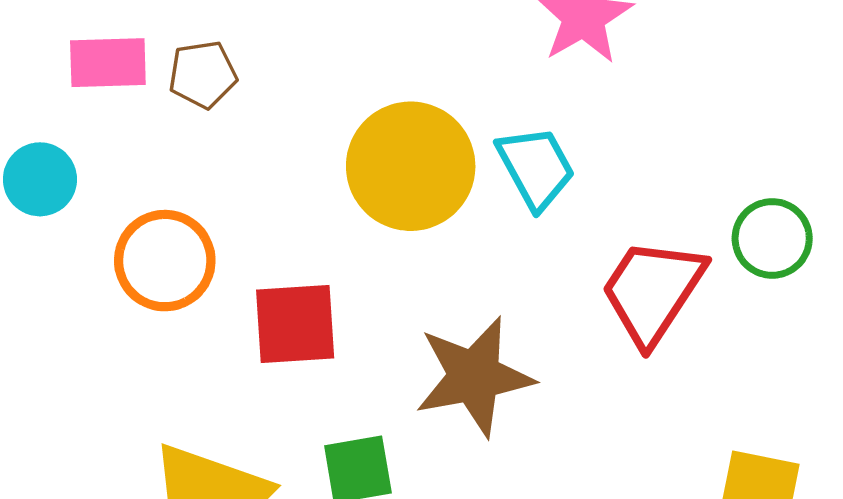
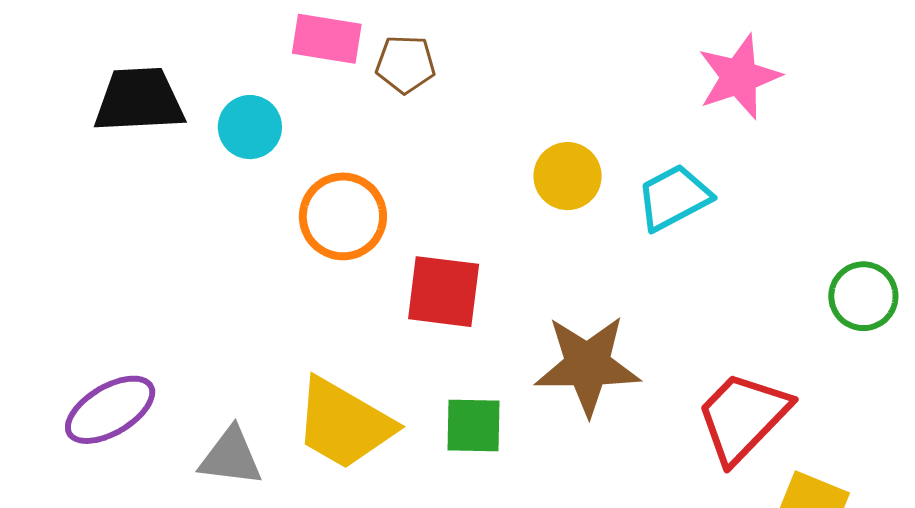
yellow circle: (411, 166) -> (568, 176), size x0.6
cyan trapezoid: (536, 168) -> (674, 197), turned -100
red trapezoid: (653, 291) -> (743, 417), moved

